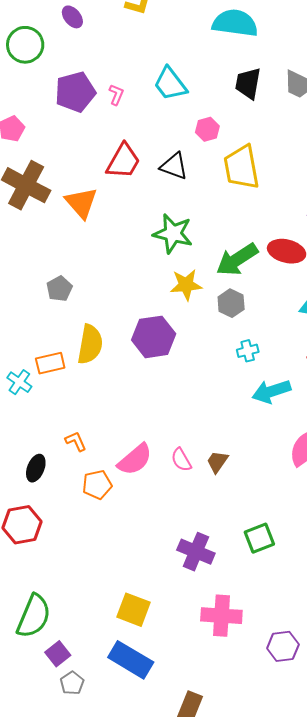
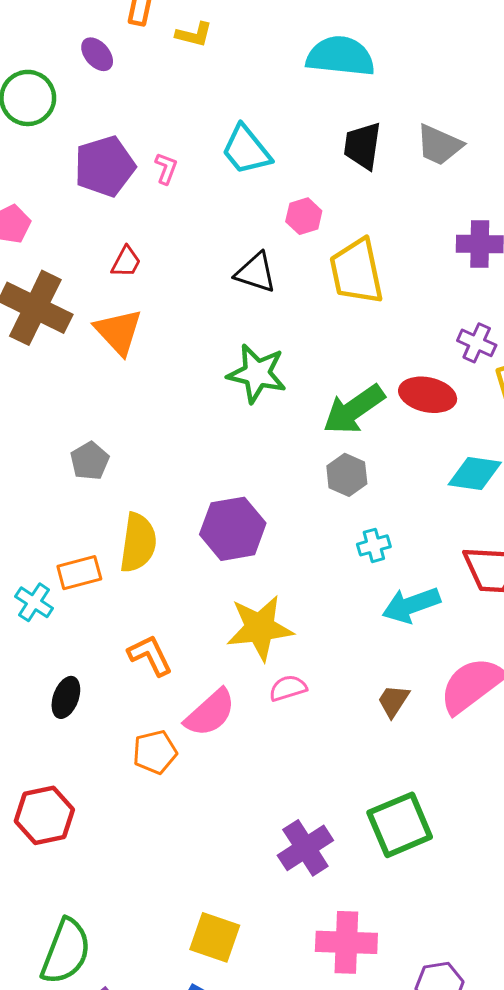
red trapezoid: (123, 161) -> (126, 262), moved, size x0.6
yellow star: (186, 285) -> (260, 628), moved, size x1.4
orange L-shape: (76, 441) -> (150, 655), moved, size x1.4
pink semicircle: (181, 460) -> (288, 688), moved, turned 105
brown trapezoid: (217, 462) -> (393, 701), moved
black ellipse: (36, 468) -> (66, 697), moved
green square: (259, 538) -> (400, 825), size x1.4
purple cross: (196, 552) -> (305, 848), turned 36

